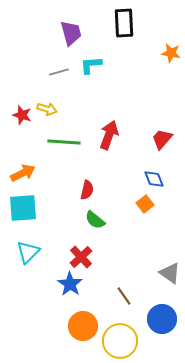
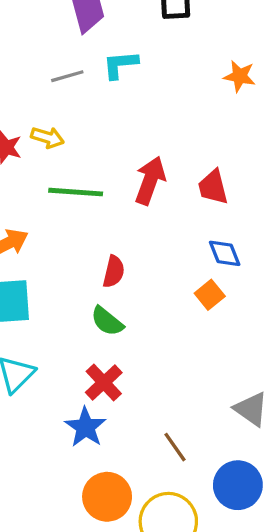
orange star: (171, 53) -> (240, 76), moved
red trapezoid: (162, 139) -> (213, 187), moved, turned -55
green semicircle: (95, 220) -> (107, 321), moved

